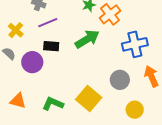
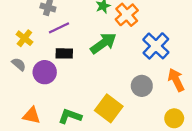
blue cross: (135, 44) -> (156, 46), turned -30
yellow circle: (135, 110) -> (174, 118), moved

